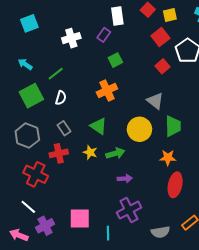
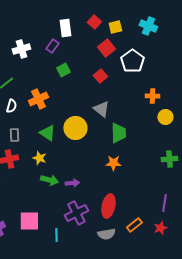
red square: (163, 66) -> (100, 76), moved
orange cross: (107, 90) -> (38, 99), moved
gray rectangle: (64, 128) -> (14, 135), turned 32
yellow circle: (139, 129) -> (75, 128), moved
green arrow: (115, 153) -> (49, 180), moved, turned 30
red ellipse: (175, 185) -> (108, 206), moved

